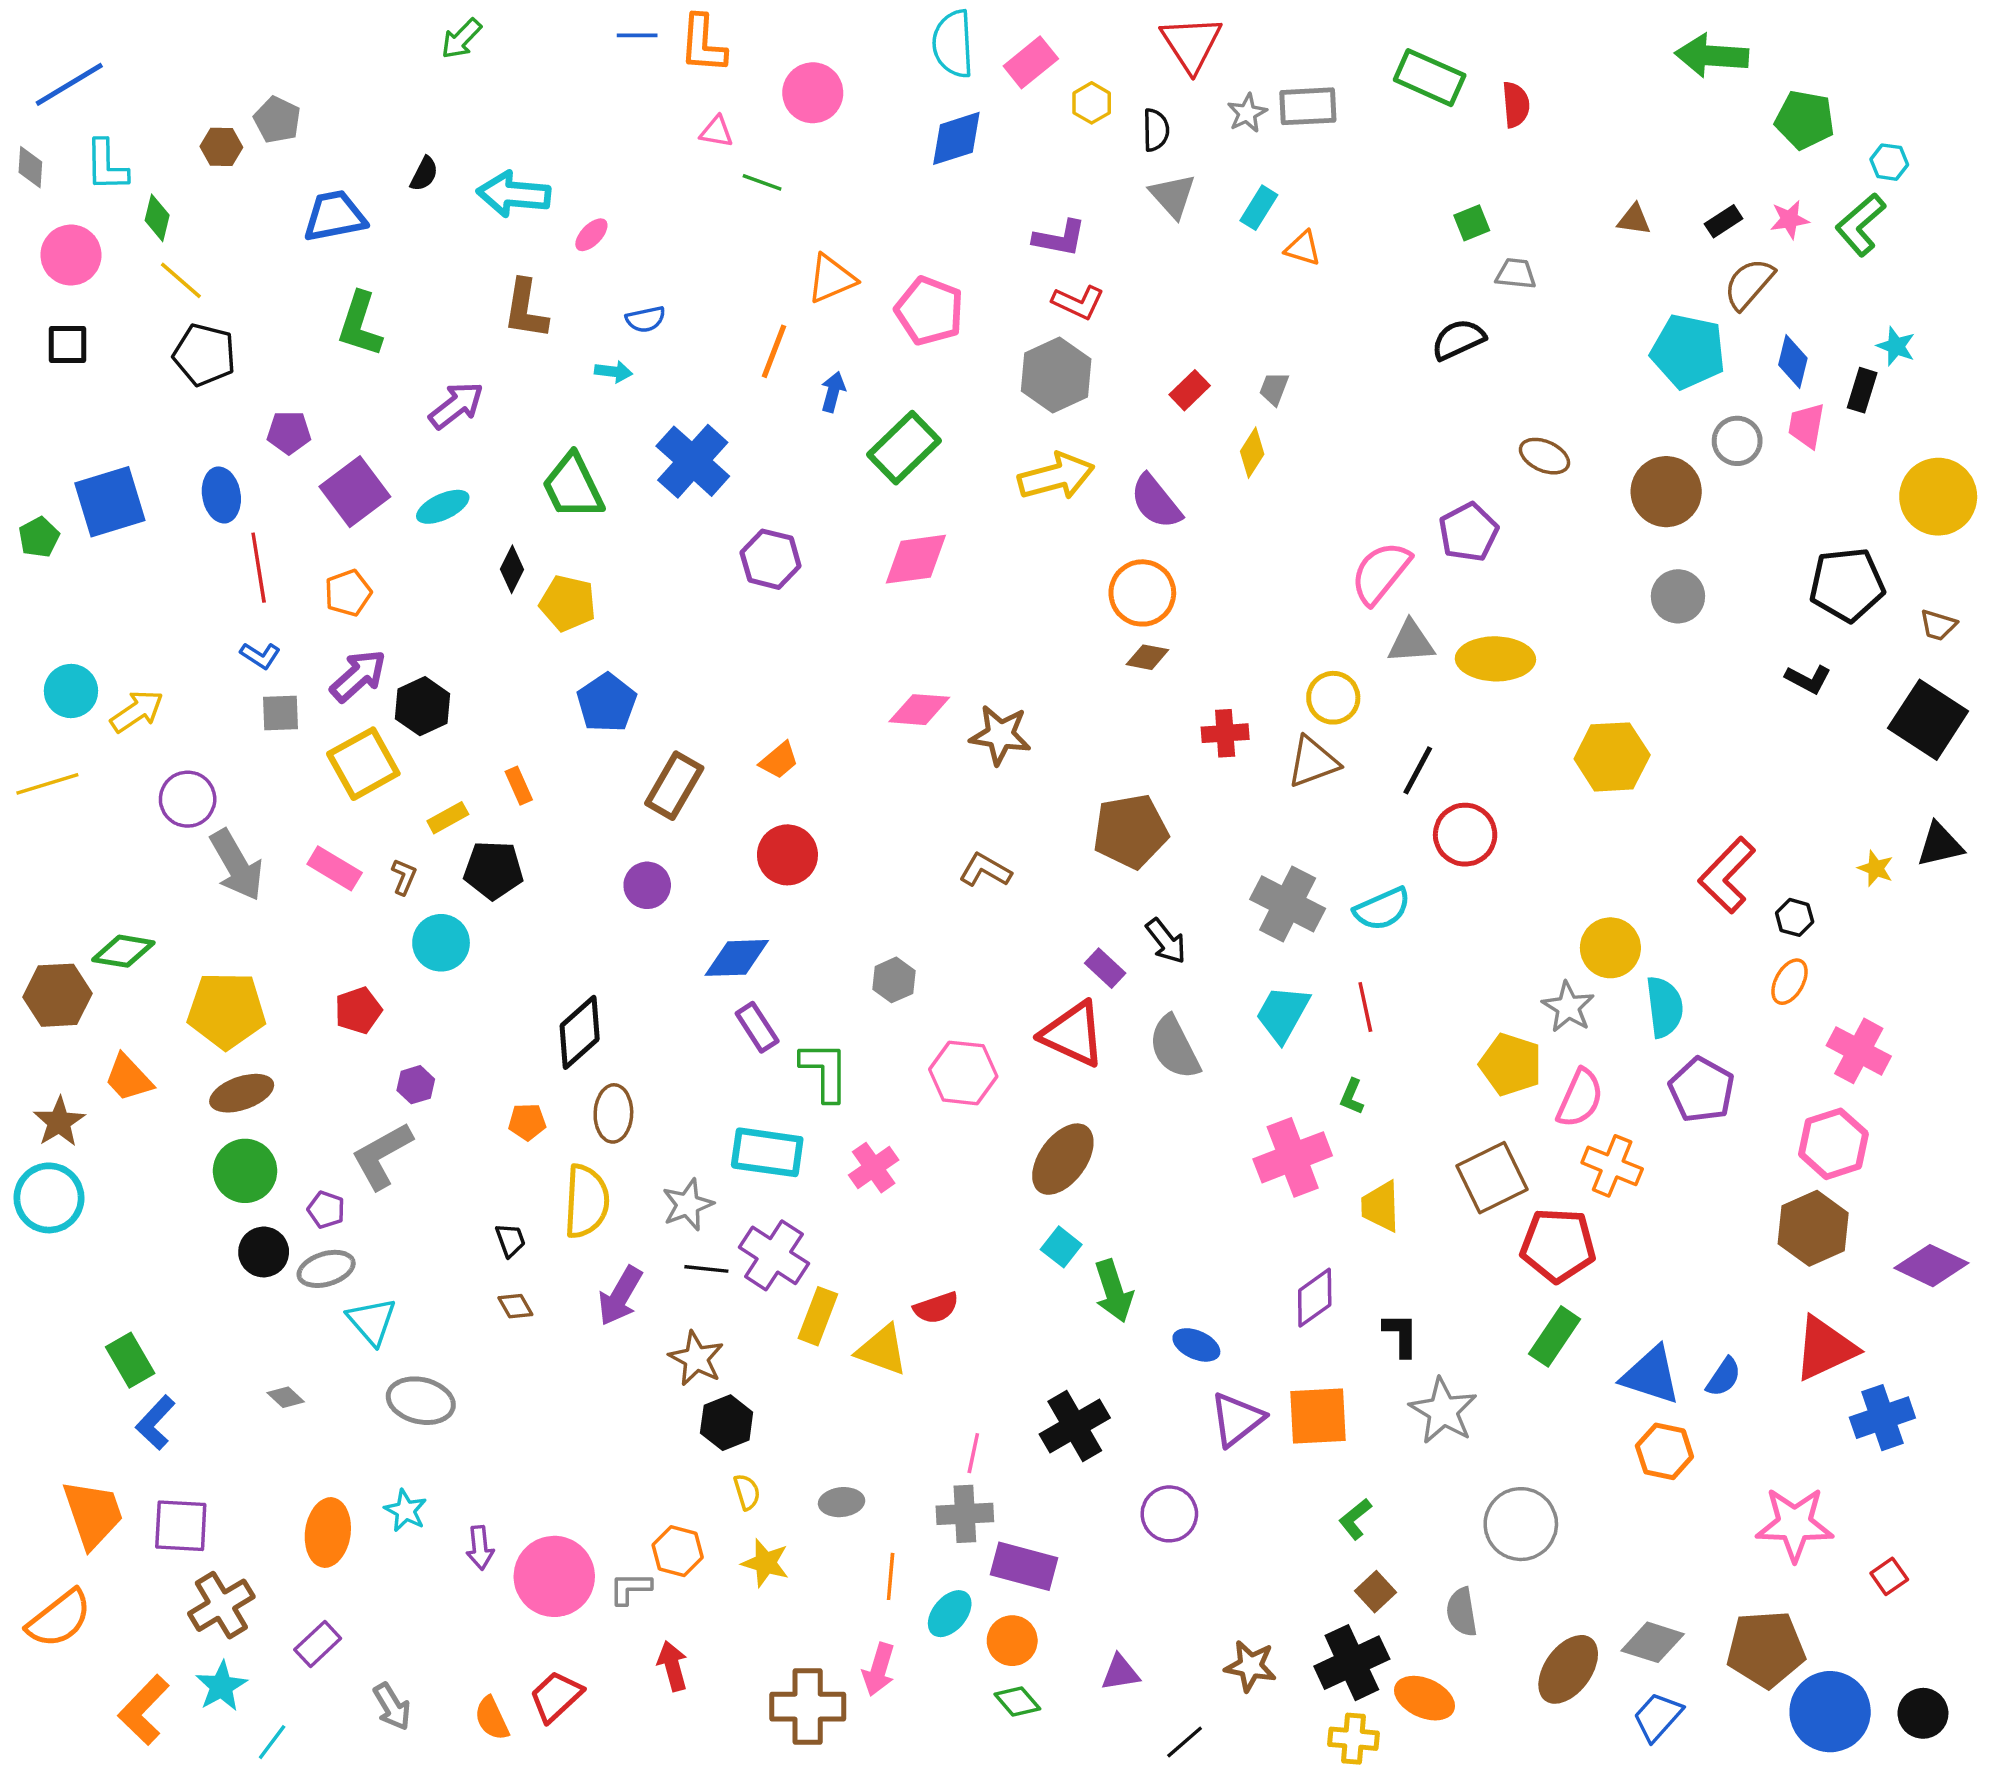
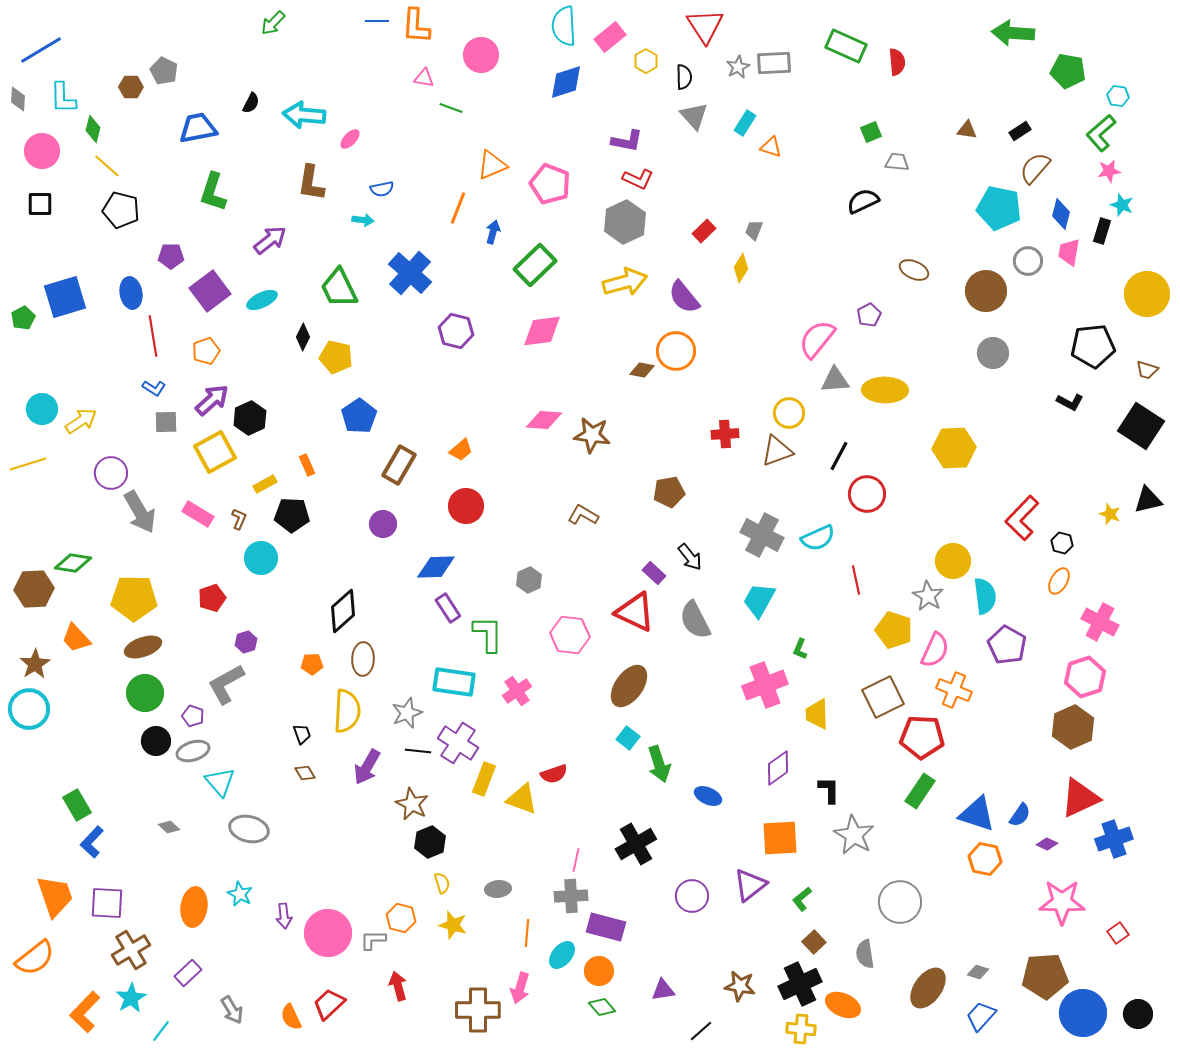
pink star: (1789, 220) -> (1109, 171), moved
purple pentagon: (1468, 532) -> (869, 315), size x0.7
brown diamond: (1147, 657) -> (642, 370), moved
brown pentagon: (1130, 831) -> (669, 492), size x0.7
red line: (1365, 1007) -> (856, 580), moved
purple diamond: (1931, 1266) -> (1047, 844), moved, size x0.5
purple triangle: (1237, 1419) -> (750, 885), moved
gray diamond: (1653, 1642) -> (978, 972), size x0.6

